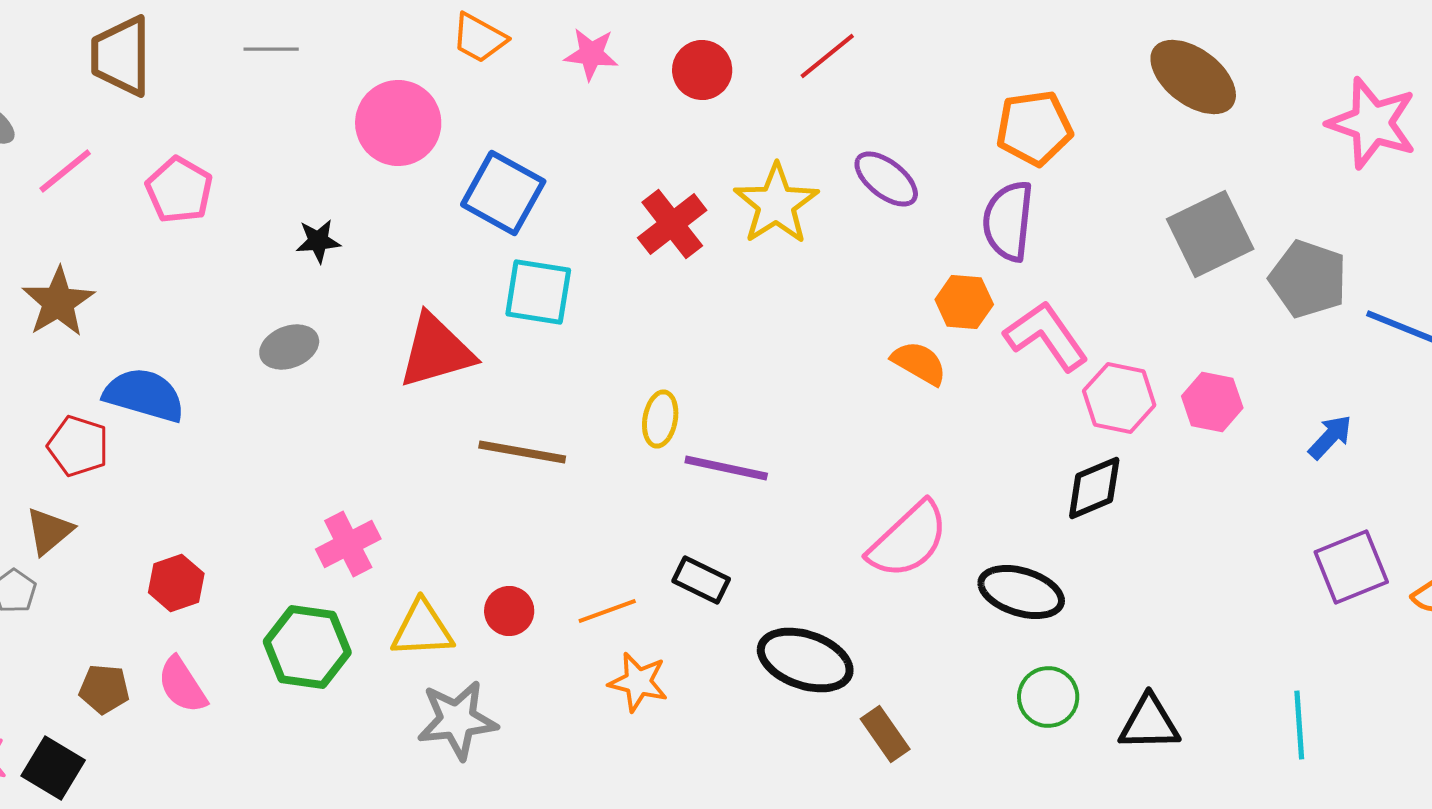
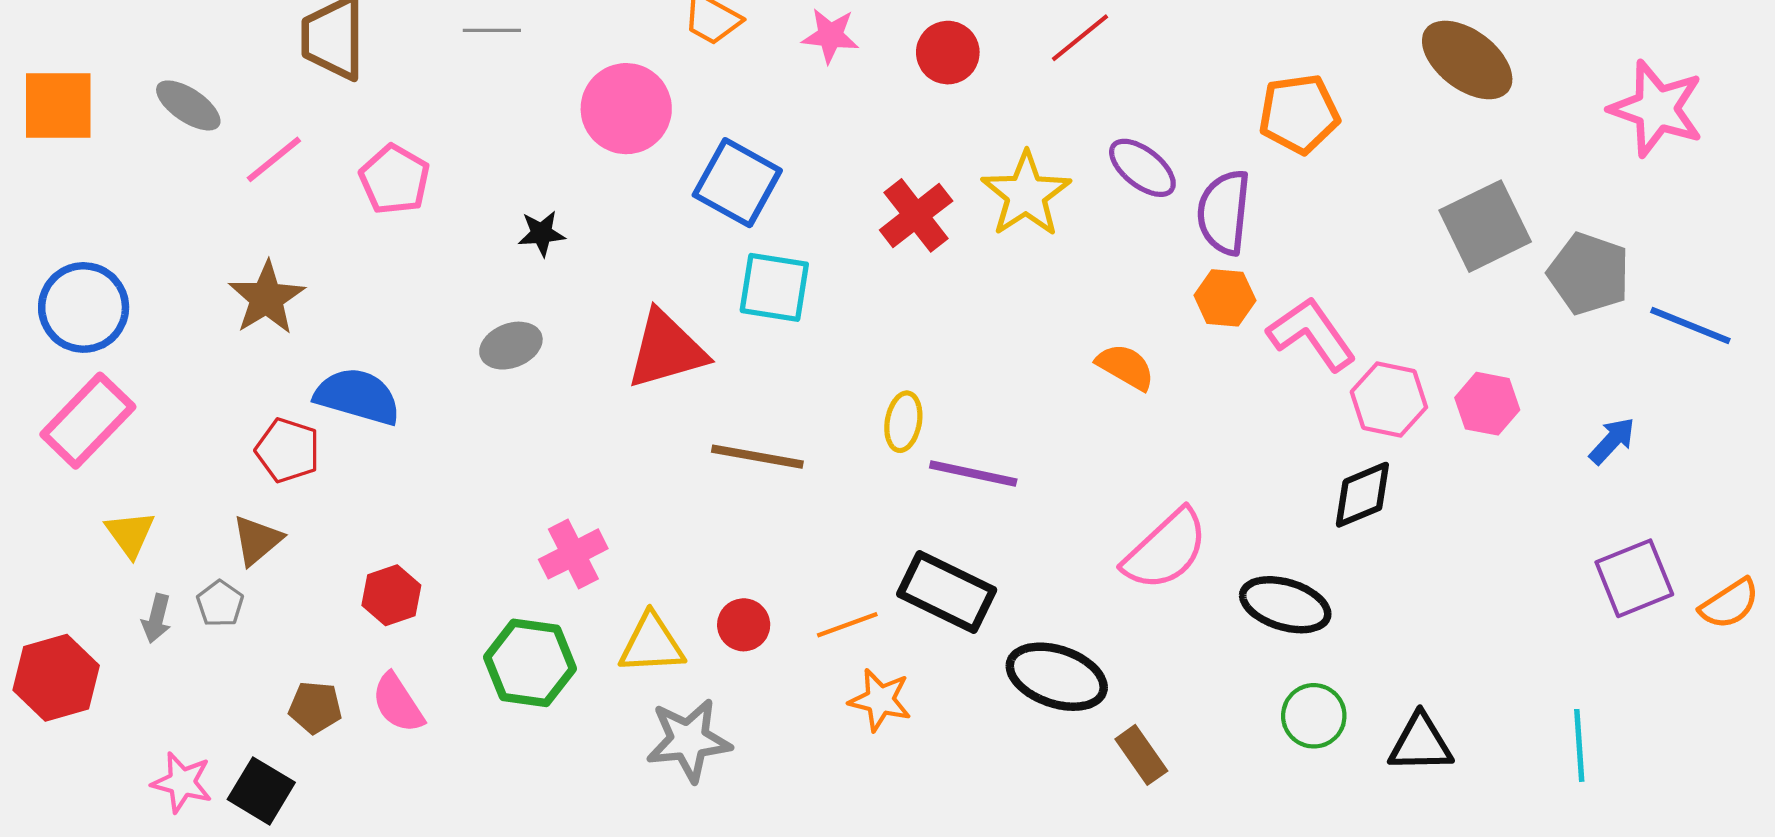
purple semicircle: (1008, 221) -> (1224, 212), moved
orange semicircle: (919, 363) -> (1125, 367), moved
black rectangle: (701, 580) -> (947, 592), size x1.6

